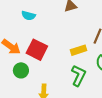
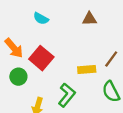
green L-shape: (78, 76) -> (67, 95), moved

